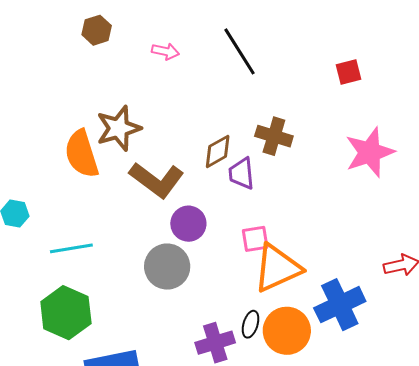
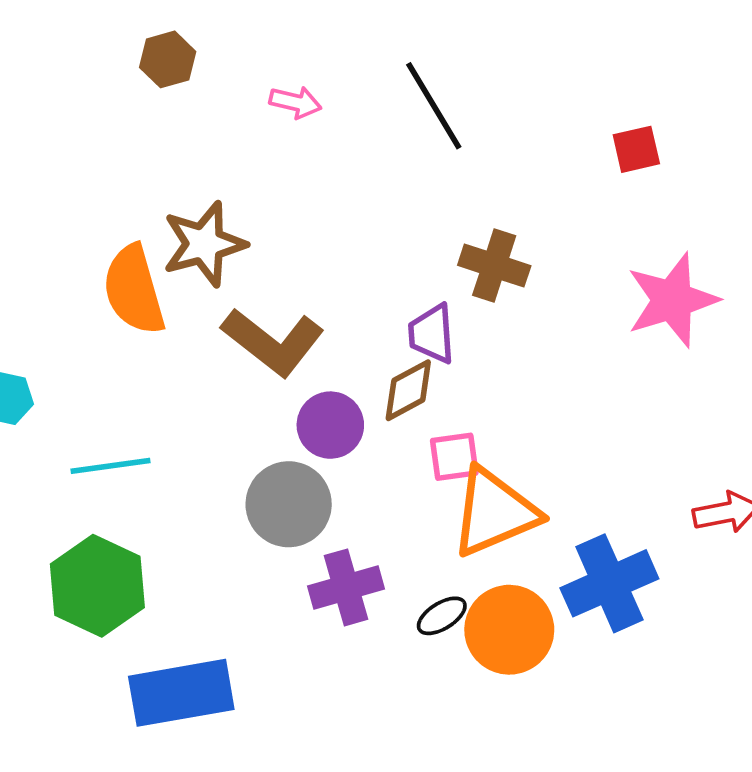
brown diamond: (218, 151) -> (408, 390), moved
black ellipse: (251, 324) -> (442, 616), turned 40
purple cross: (215, 343) -> (346, 587), moved

